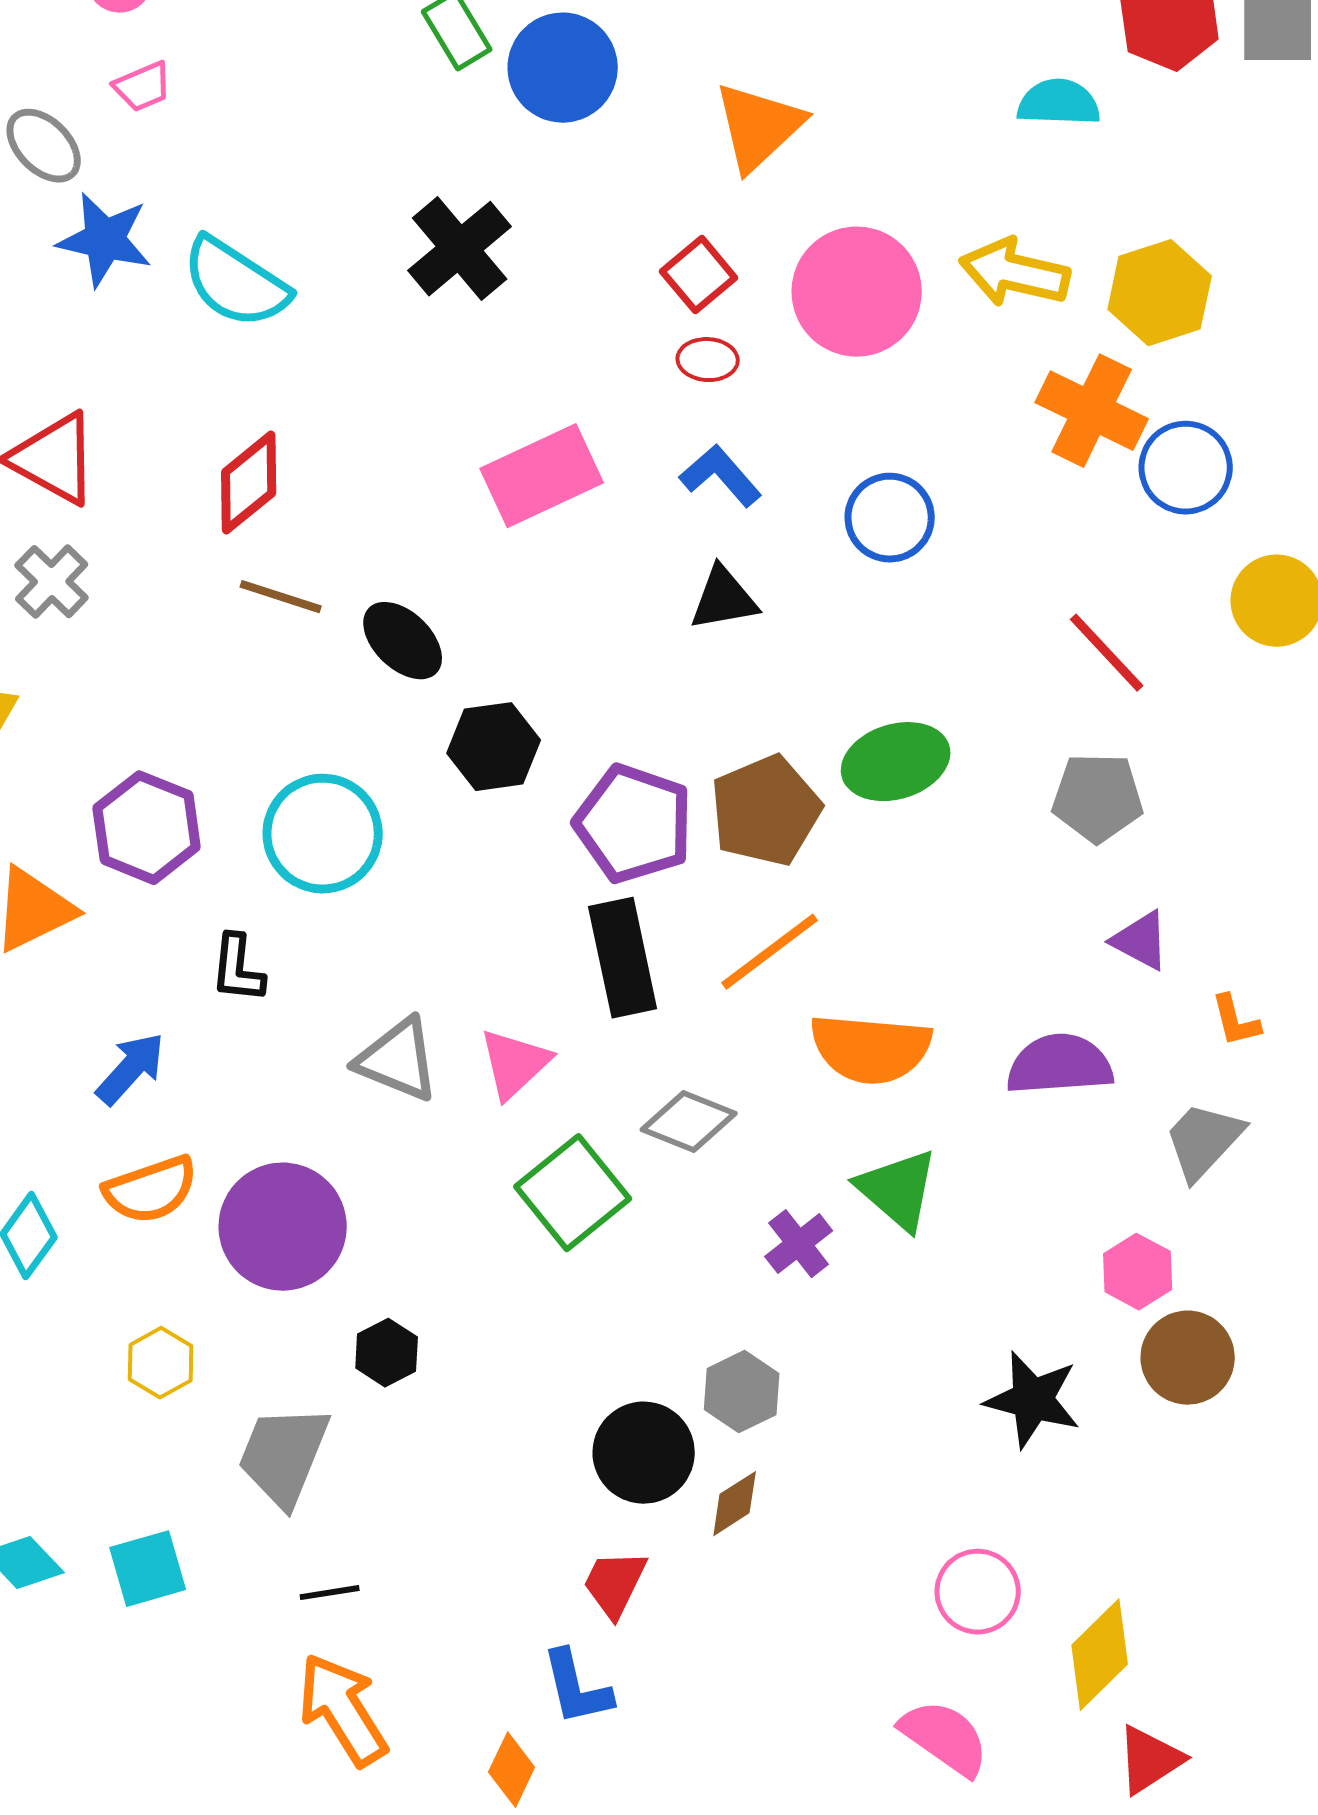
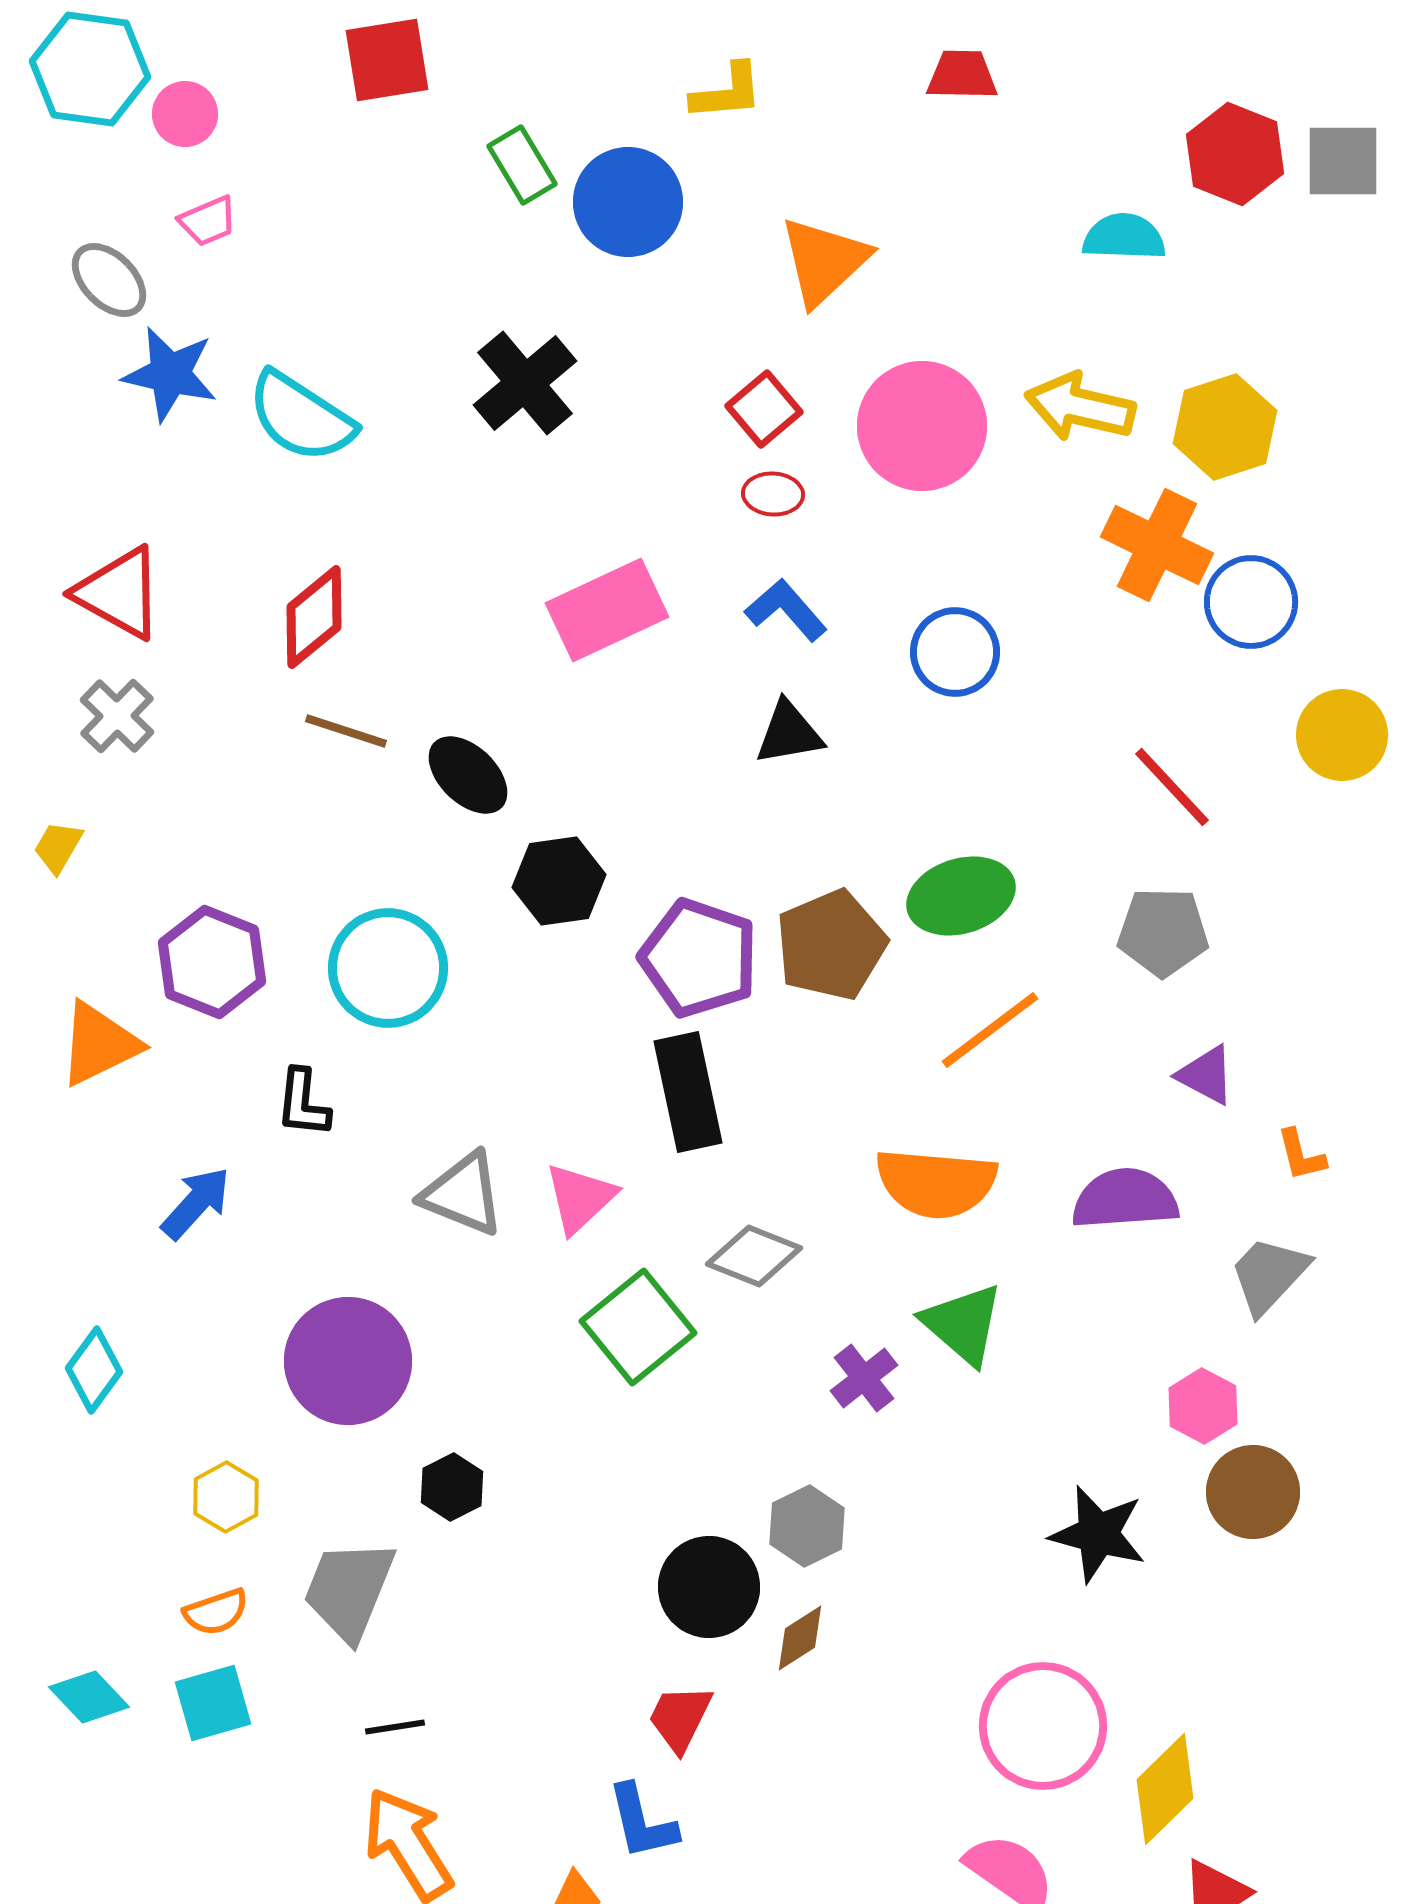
orange line: (770, 952) -> (990, 1030), moved
orange semicircle: (151, 1190) -> (216, 1612), moved, size x0.7
pink circle: (978, 1592) -> (1043, 1726), size x1.5

